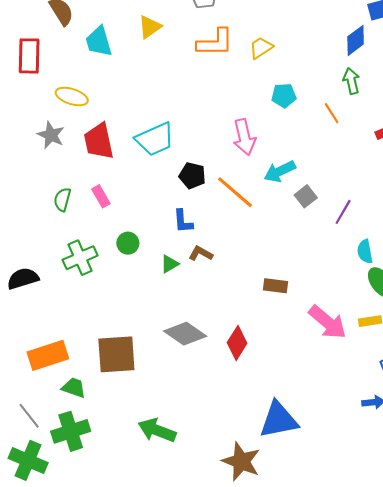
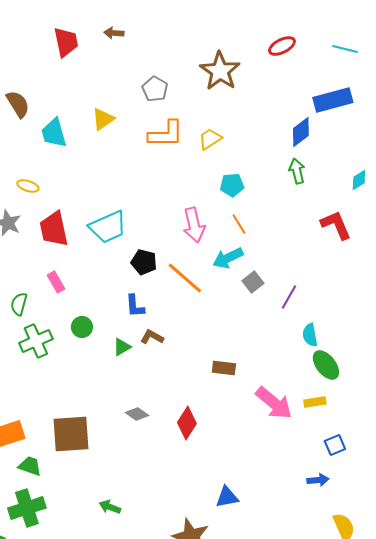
yellow ellipse: (72, 97) -> (28, 186), size x0.7
orange line: (332, 113) -> (239, 224), moved
green semicircle: (62, 199) -> (19, 304), moved
gray diamond: (185, 334) -> (137, 414), size x0.6
blue triangle: (279, 420) -> (227, 497), size x0.6
green arrow: (157, 430) -> (110, 507), size x0.6

